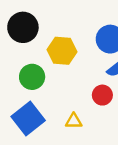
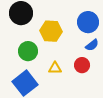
yellow triangle: (74, 121) -> (55, 68), moved

